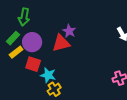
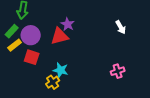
cyan star: (48, 75) -> (61, 70), moved

